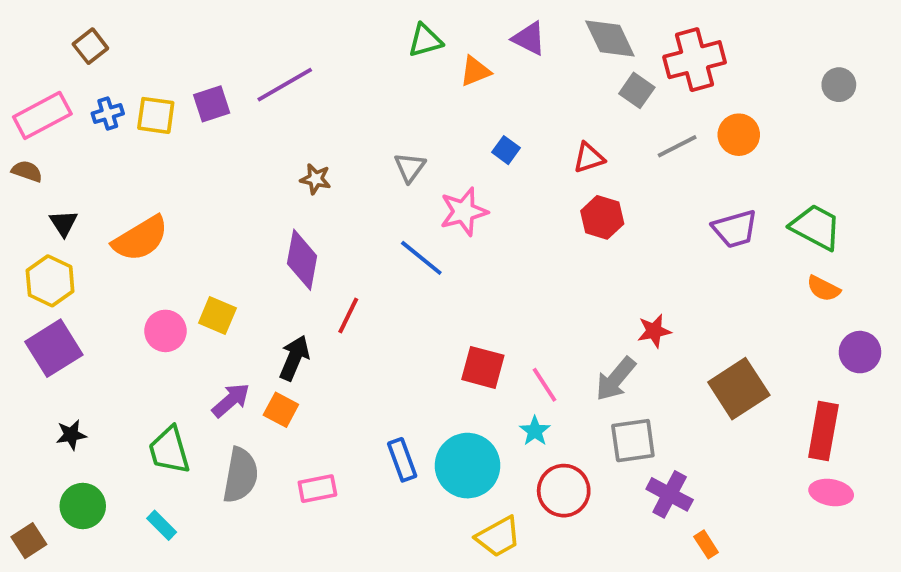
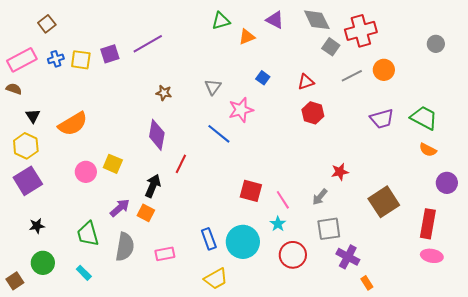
gray arrow: (616, 379) -> (320, 197), size x0.7
yellow trapezoid: (498, 537) -> (216, 279), moved

